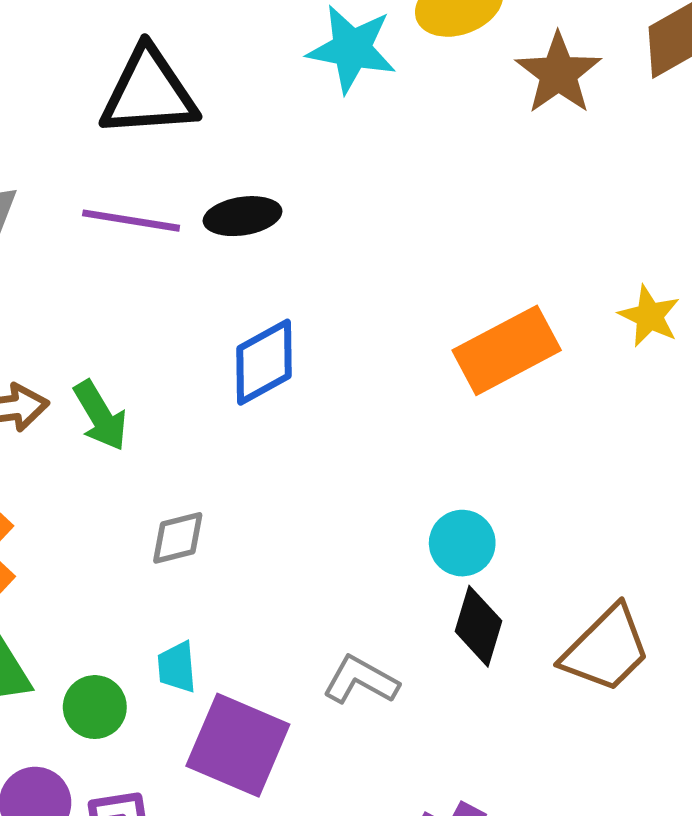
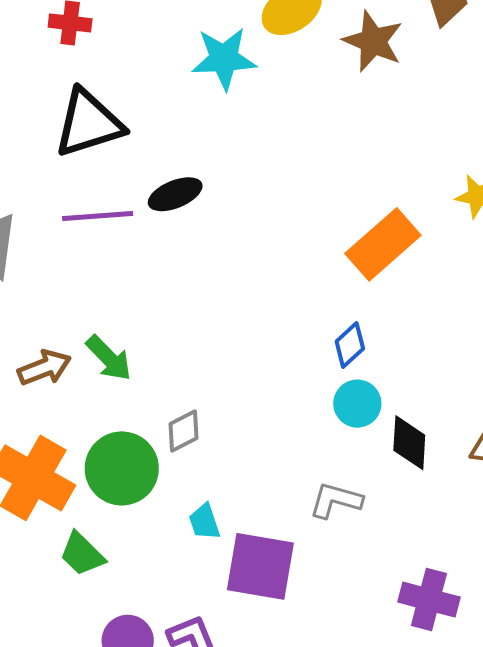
blue diamond: (264, 362) -> (350, 345), moved, size x0.7
cyan circle: (462, 543) -> (357, 404), moved
green circle: (95, 707) -> (122, 468), moved, size x1.6

